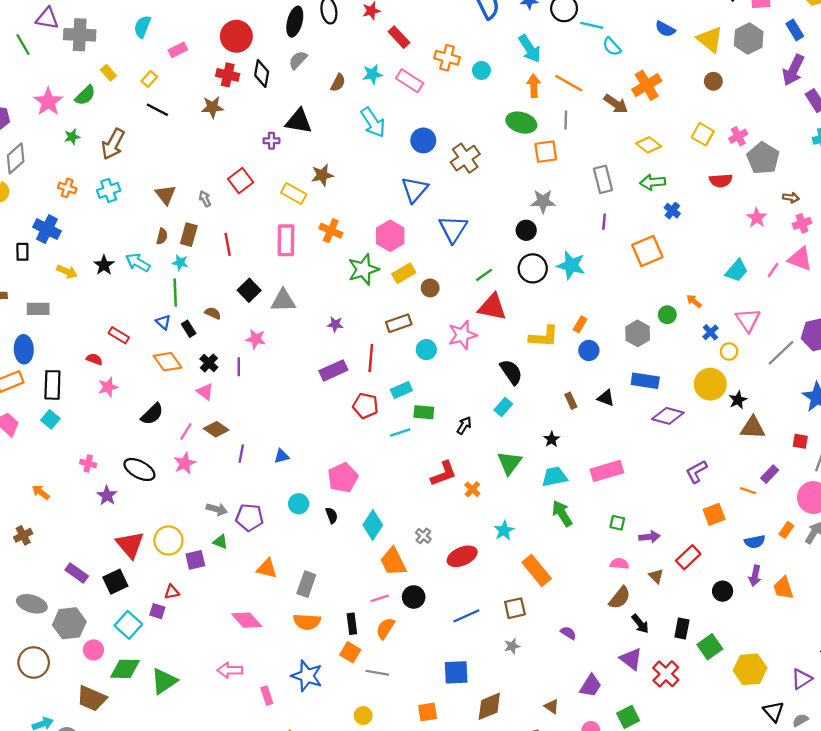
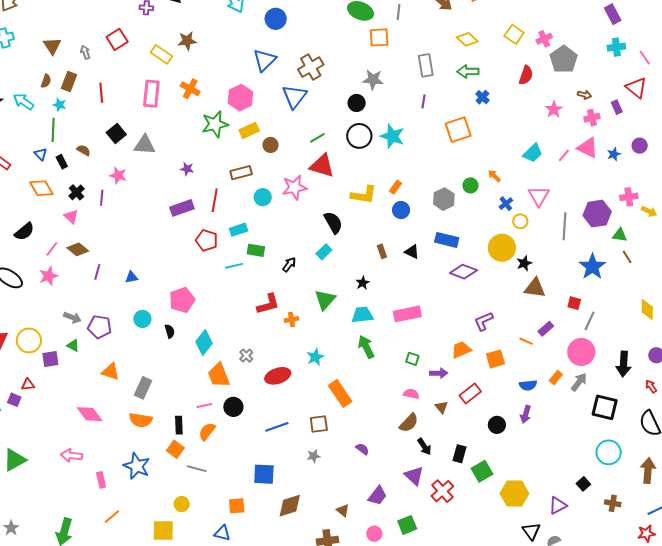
brown cross: (465, 158) -> (311, 67), moved
red semicircle: (721, 181) -> (526, 75), turned -72
gray line: (781, 353) -> (564, 226), turned -48
orange cross: (472, 489) -> (291, 320), turned 32
orange trapezoid: (783, 588) -> (461, 350), moved, turned 80

